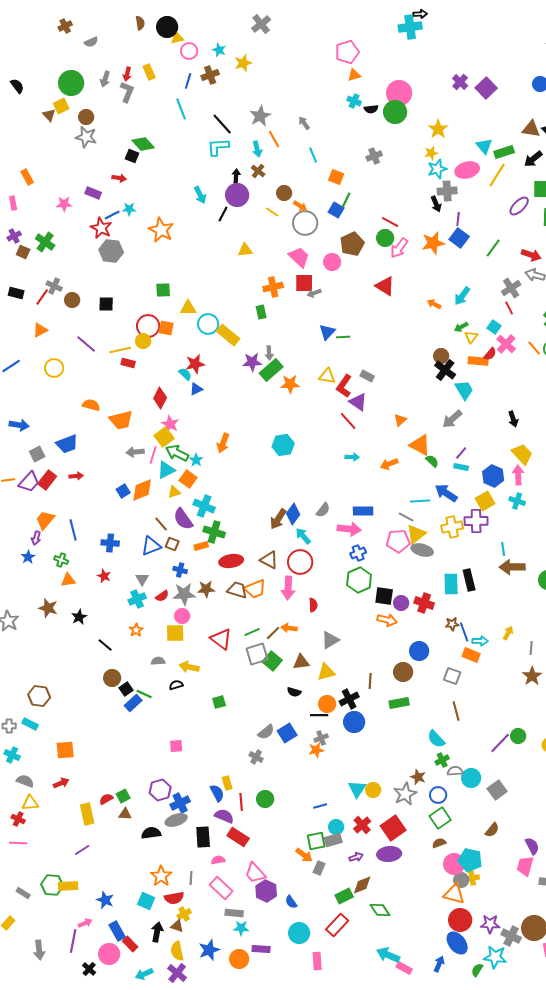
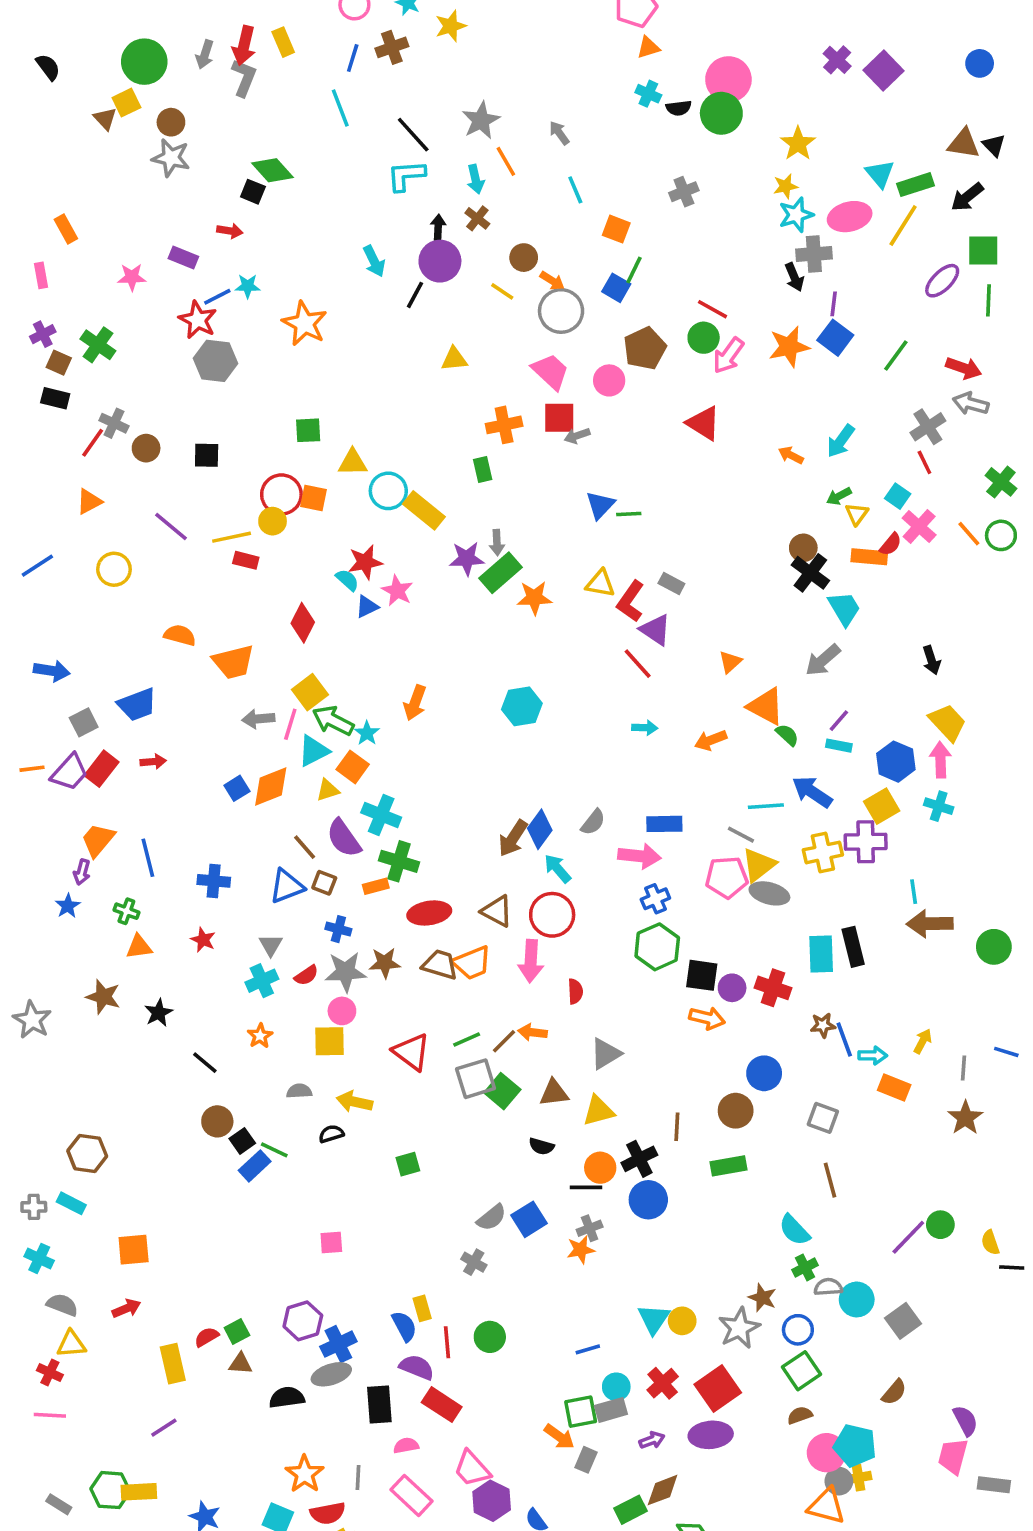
red arrow: (127, 74) -> (244, 46), size x1.5
black rectangle: (16, 293) -> (55, 398), moved
pink star: (170, 424) -> (397, 591), moved
orange rectangle: (471, 655) -> (894, 1088), moved

